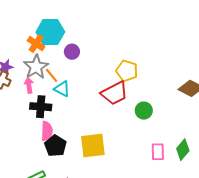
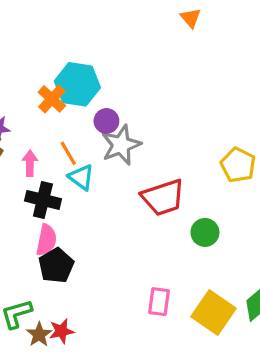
gray star: (36, 67) -> (121, 145), moved
yellow pentagon: (127, 71) -> (238, 165), moved
yellow square: (93, 145) -> (214, 312), moved, turned 32
pink rectangle: (158, 152) -> (159, 302), moved

